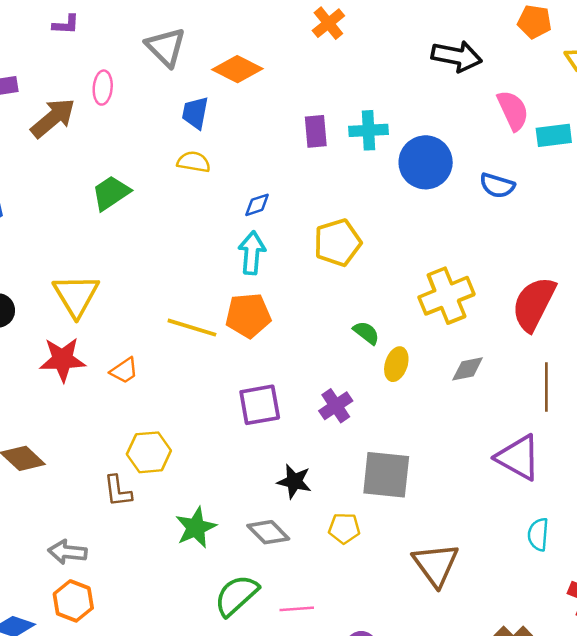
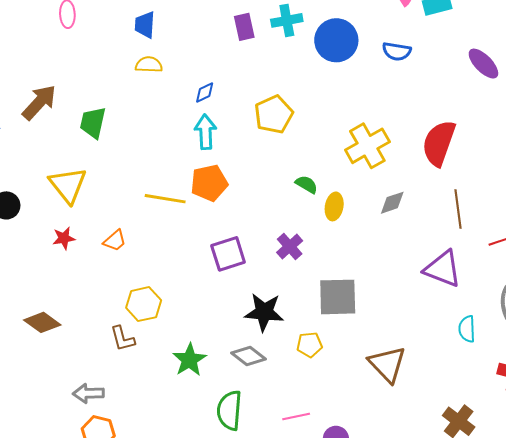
brown arrow: (53, 118) -> (39, 102), moved
green trapezoid: (111, 193) -> (93, 123), moved, turned -36
red star: (63, 359) -> (64, 238), size x0.6
black star: (294, 481) -> (264, 312), size x1.4
green semicircle: (236, 595) -> (229, 410), turned -36
pink line: (297, 609) -> (296, 417), moved

